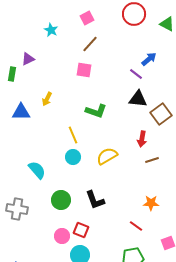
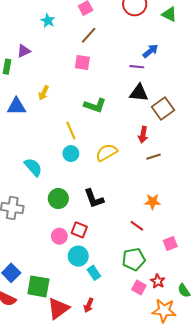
purple line: (136, 74) -> (137, 67), turned -32

